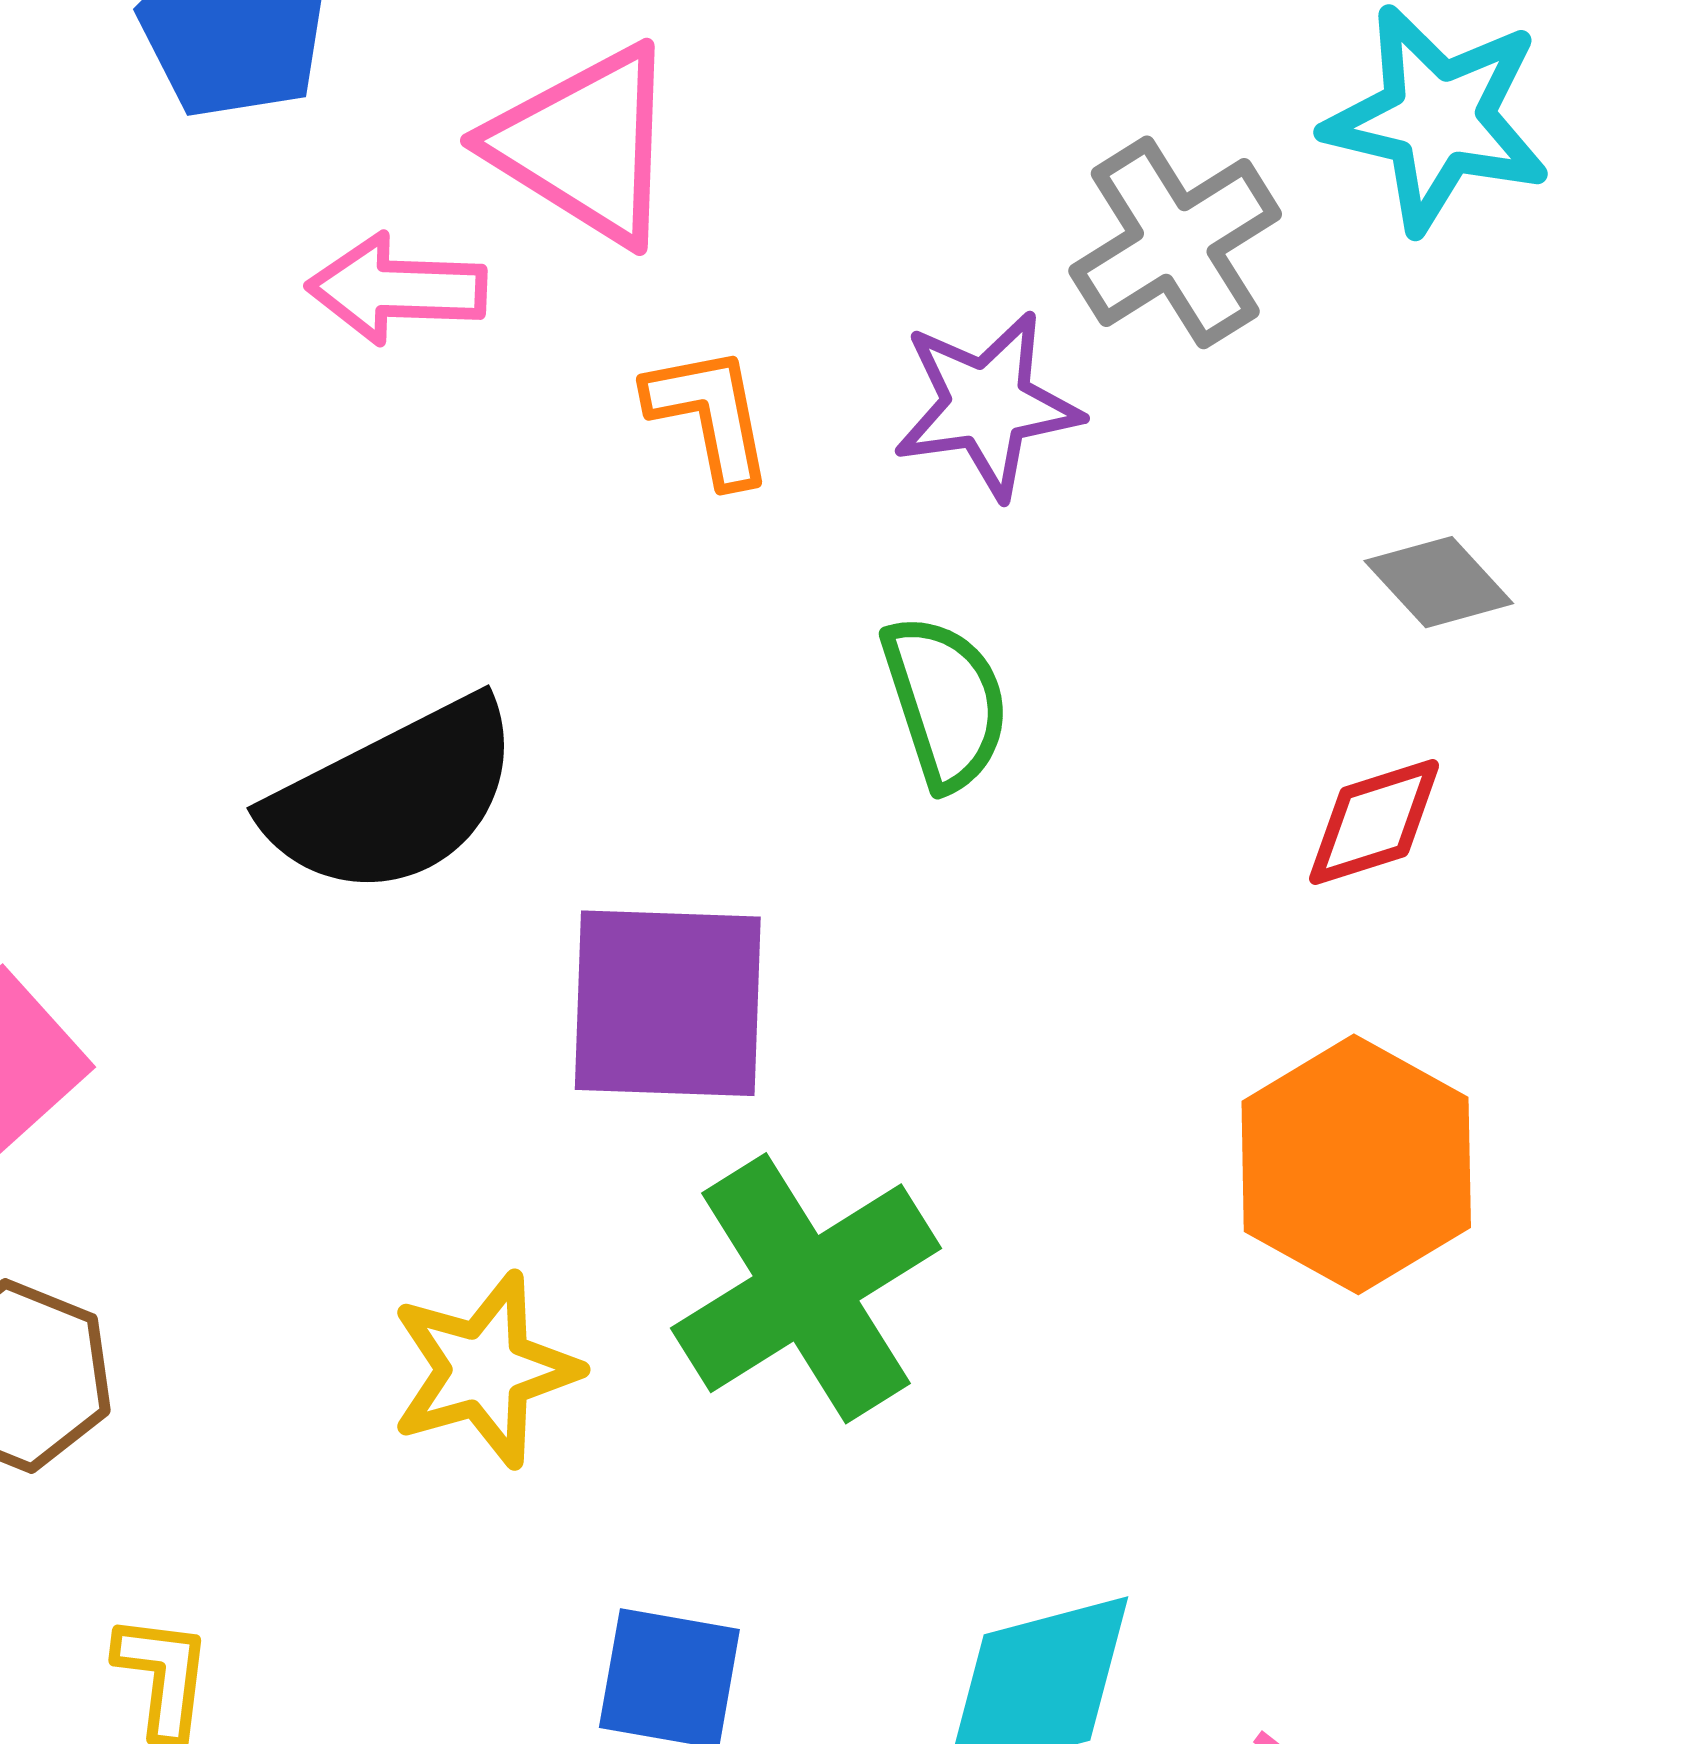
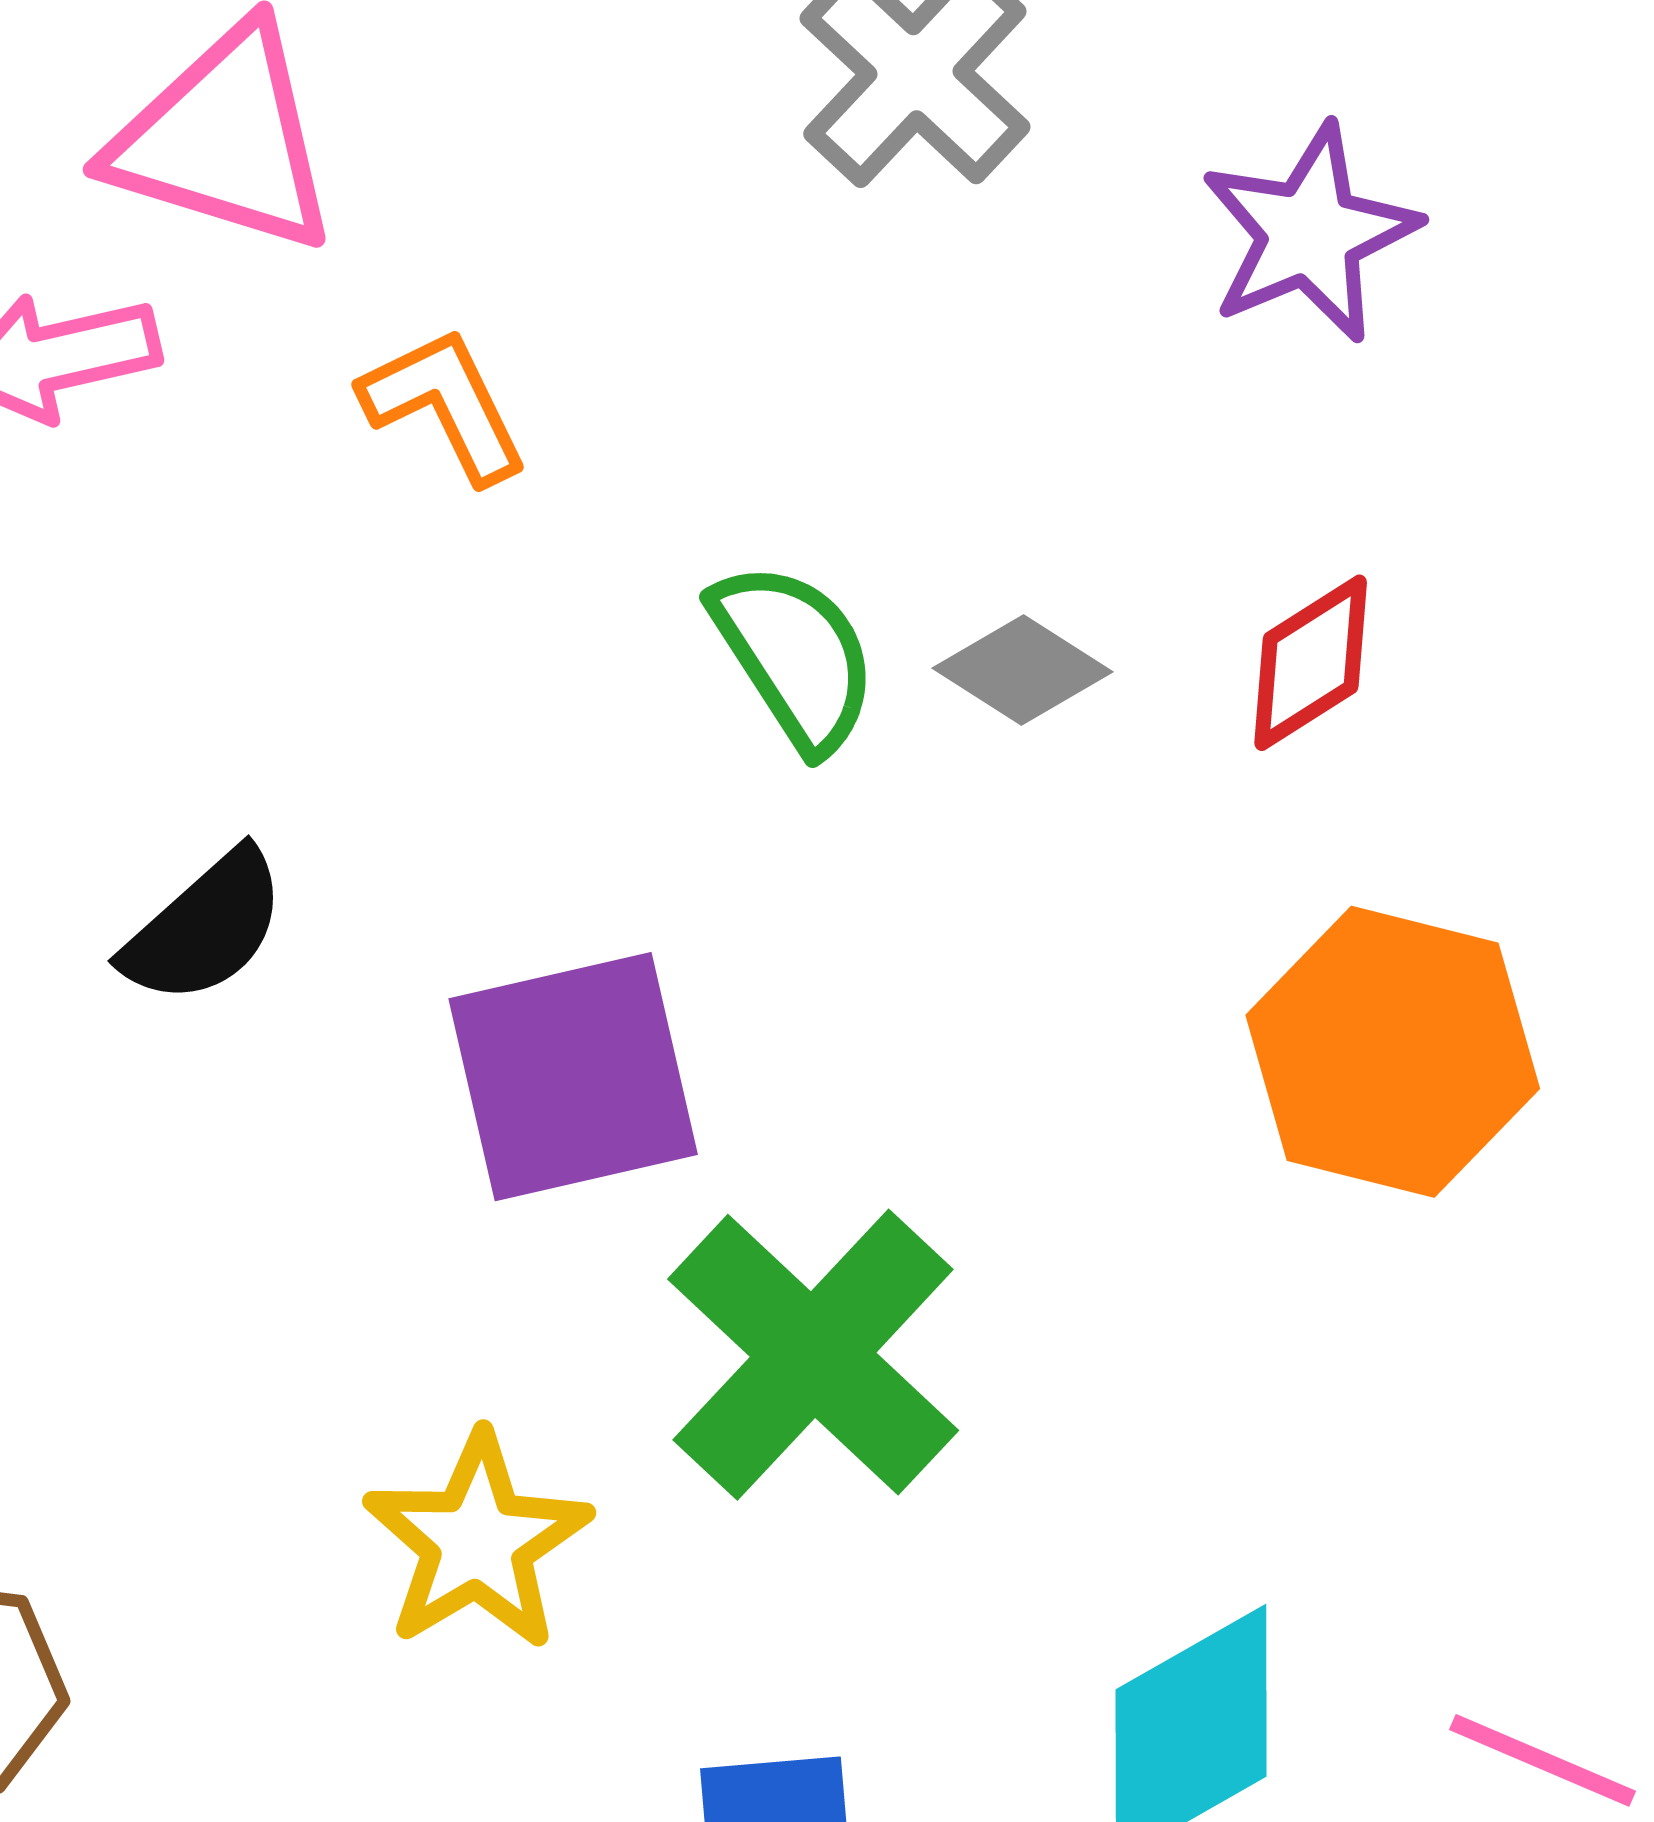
purple star: (987, 405) -> (1310, 233), moved
gray diamond: (1439, 582) -> (1022, 670), moved
black semicircle: (394, 797) -> (205, 927), size x0.6

